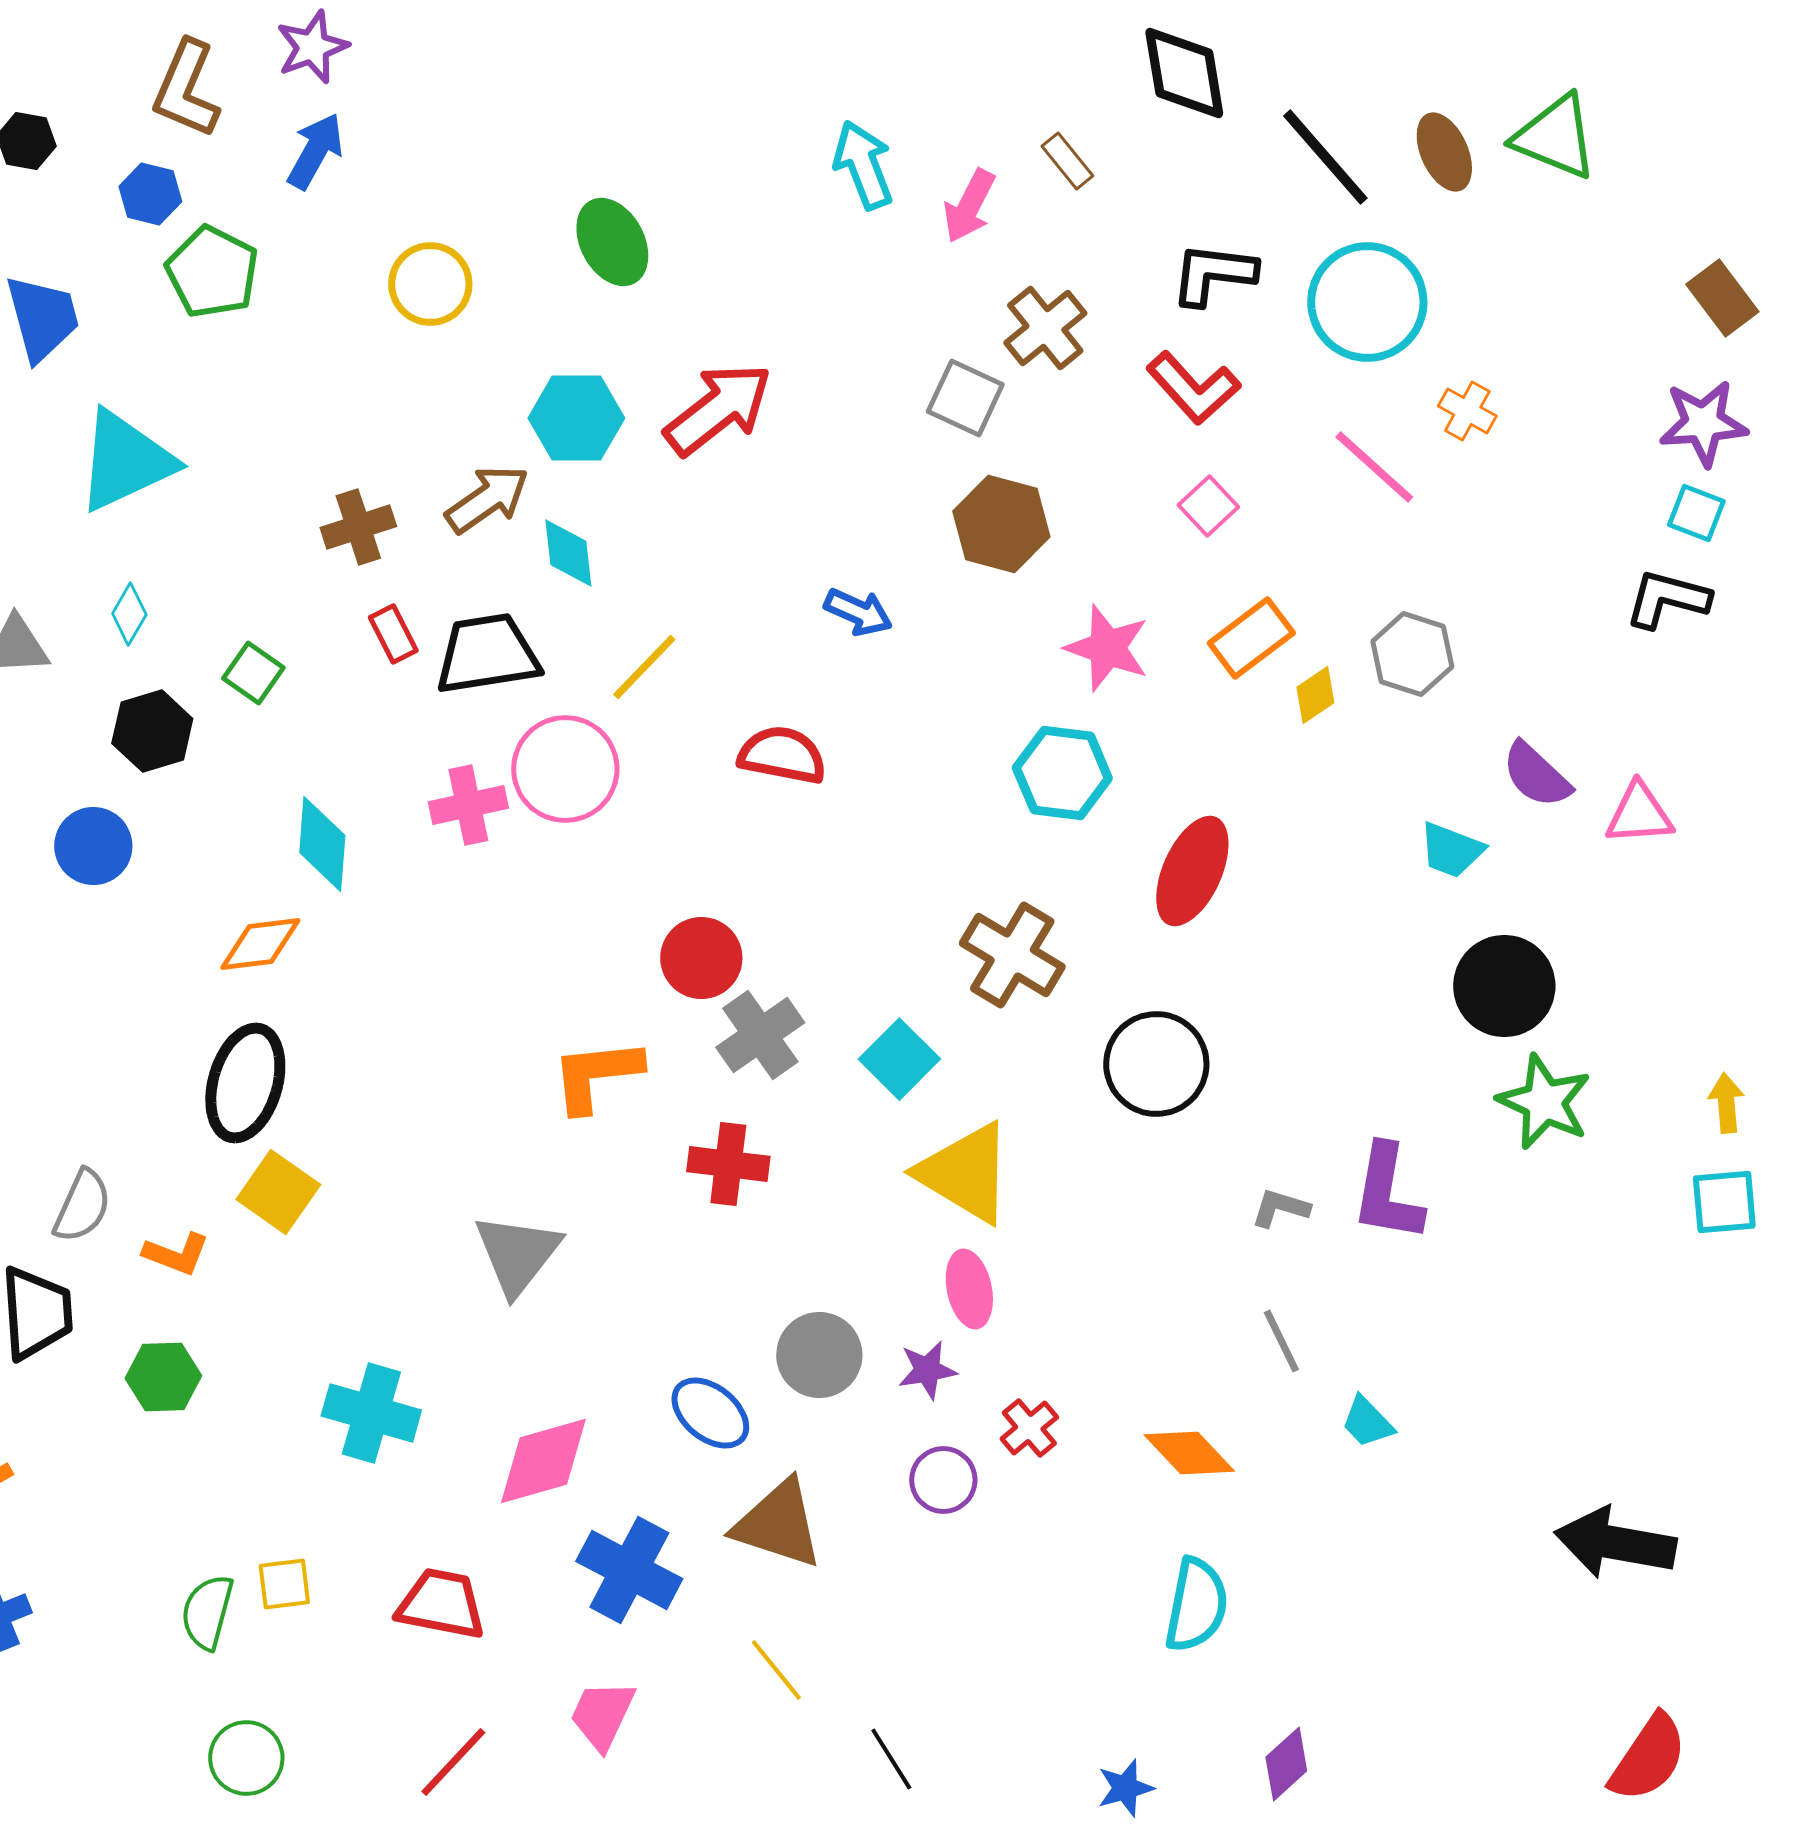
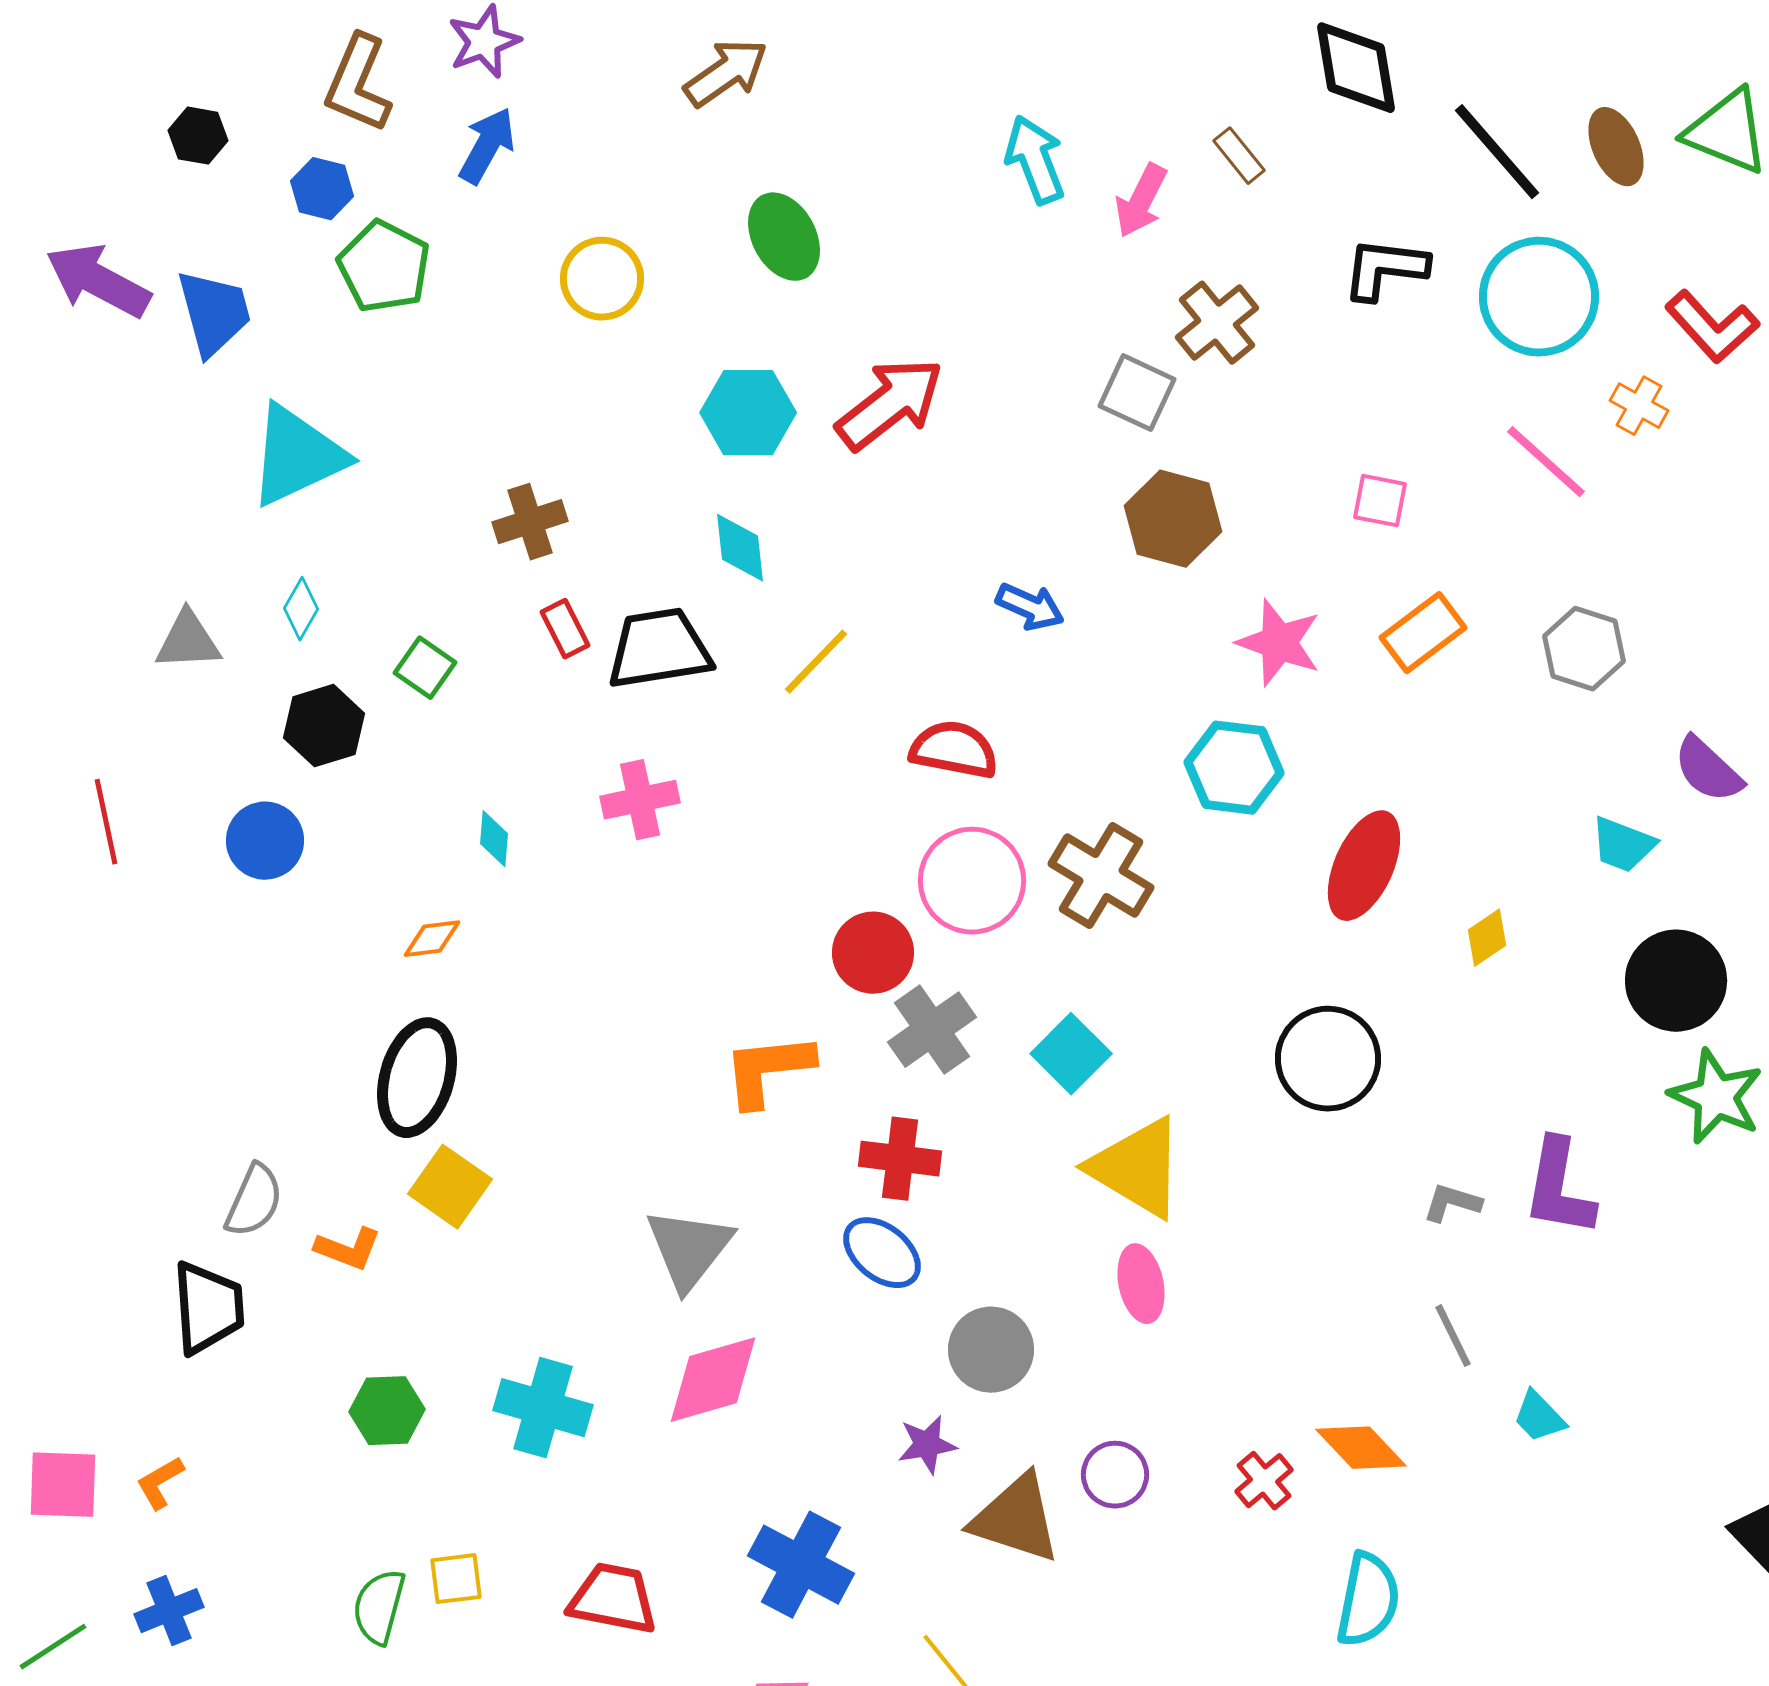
red L-shape: (1193, 388) -> (1712, 327), moved
brown arrow: (487, 499) -> (726, 73), moved
pink square: (1208, 506) -> (1380, 501), turned -36
yellow diamond: (1315, 695) -> (1487, 938), moved
pink circle: (565, 769) -> (972, 881), moved
cyan diamond: (322, 844) -> (494, 839), size x0.6
orange diamond: (260, 944) -> (432, 939), size x0.7
brown cross: (1012, 955) -> (1101, 876), moved
purple star: (927, 1370) -> (927, 1445), moved
green hexagon: (163, 1377) -> (387, 1411), moved
blue ellipse: (710, 1413) -> (882, 1253), moved
red cross: (1029, 1428) -> (1264, 1481), moved
pink diamond: (543, 1461) -> (713, 1380), moved
brown triangle: (778, 1524) -> (1016, 1519), moved

